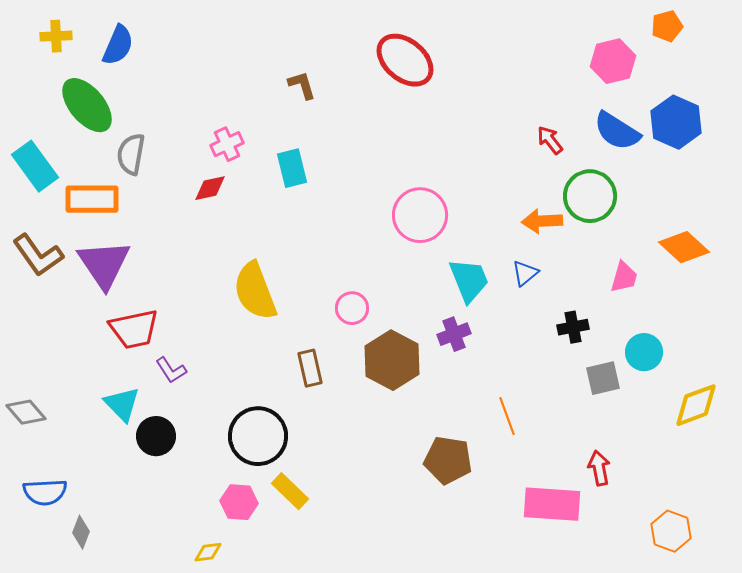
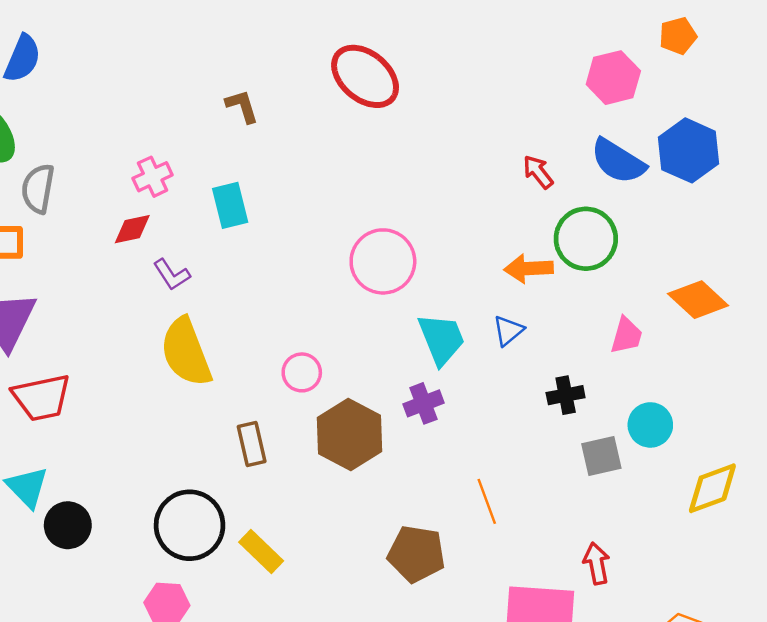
purple L-shape: (171, 370) -> (172, 275), moved
yellow rectangle: (290, 491) -> (261, 551), moved

